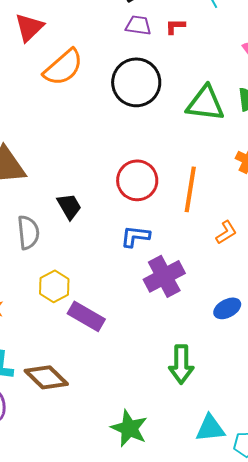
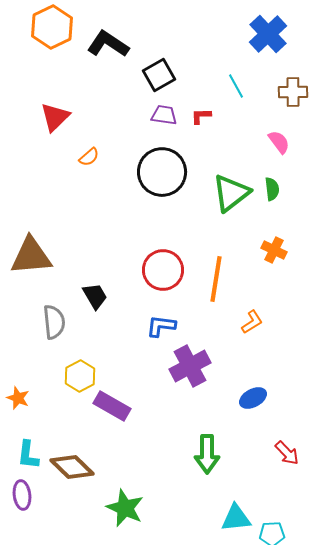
orange semicircle: (63, 67) -> (89, 157), size x0.5
green triangle: (205, 103) -> (231, 193), turned -45
green star: (129, 428) -> (125, 508), moved

